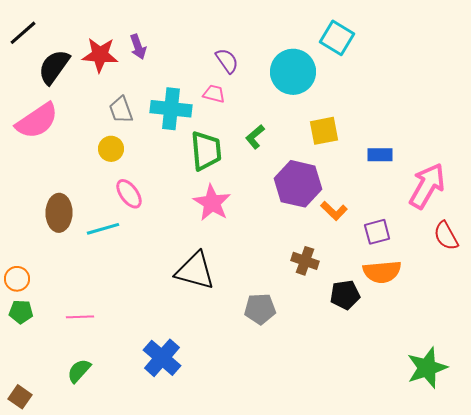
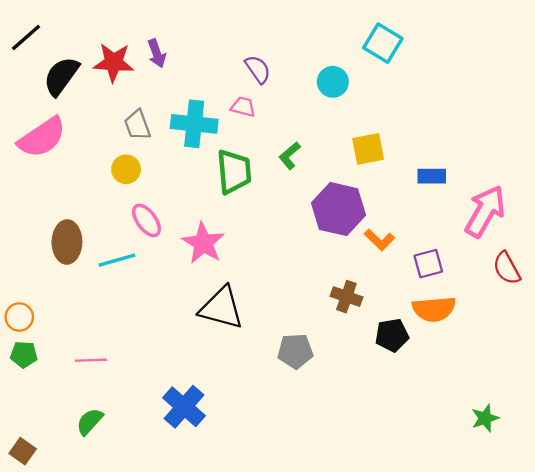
cyan circle: (293, 72) -> (333, 82), size x0.6
pink star: (212, 203) -> (203, 243), moved
green star: (427, 368) -> (485, 418), size x0.6

